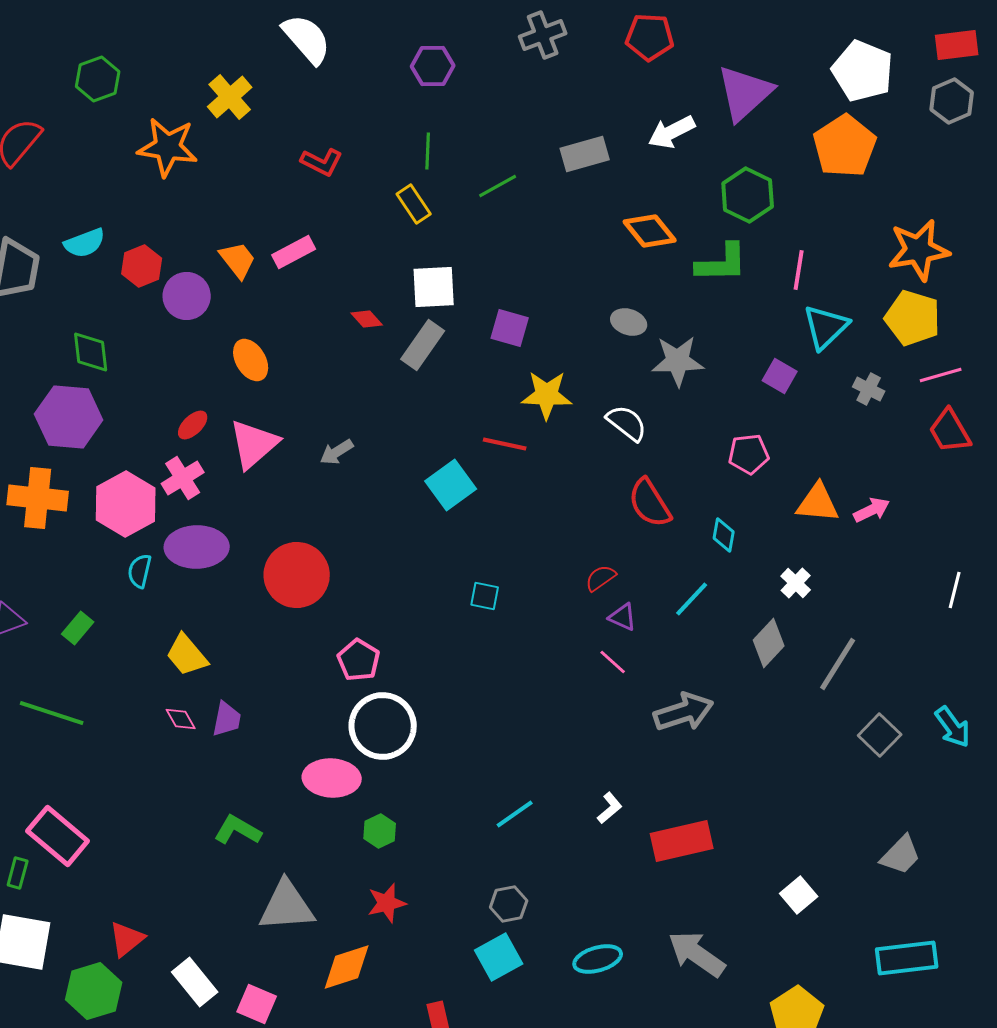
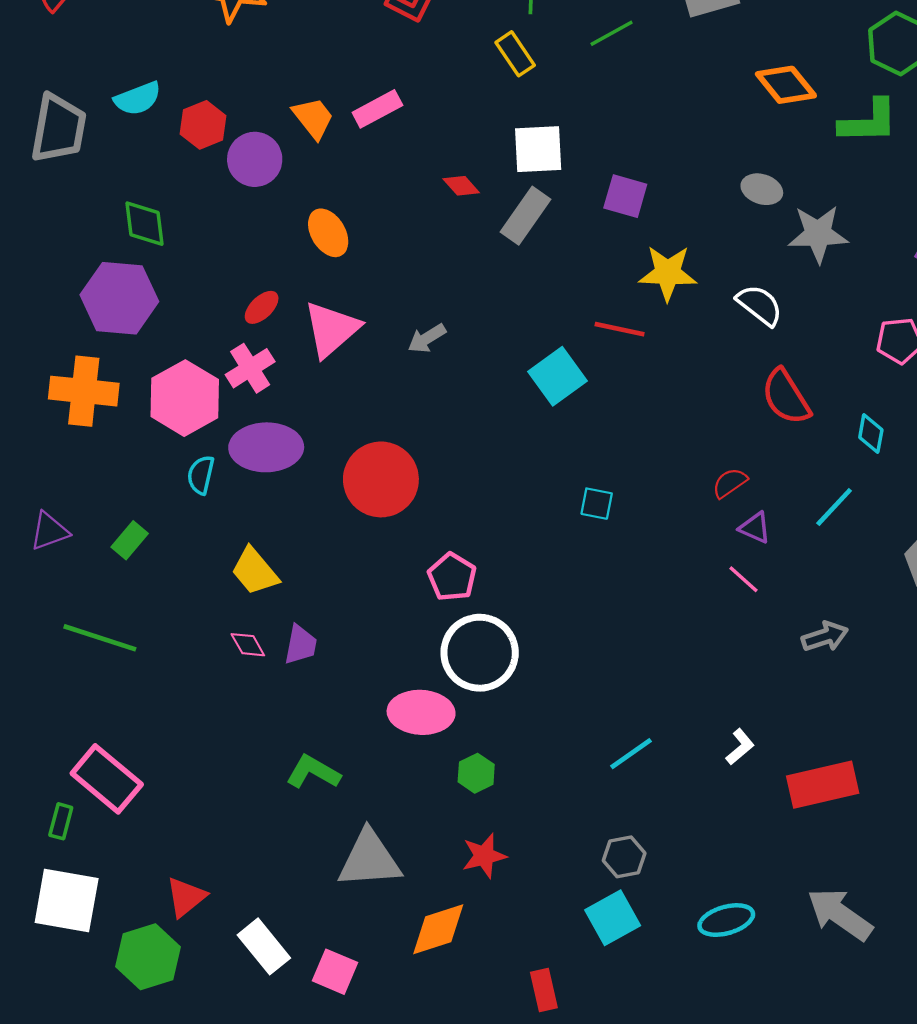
gray arrow: (684, 712) -> (825, 637), size x0.7

